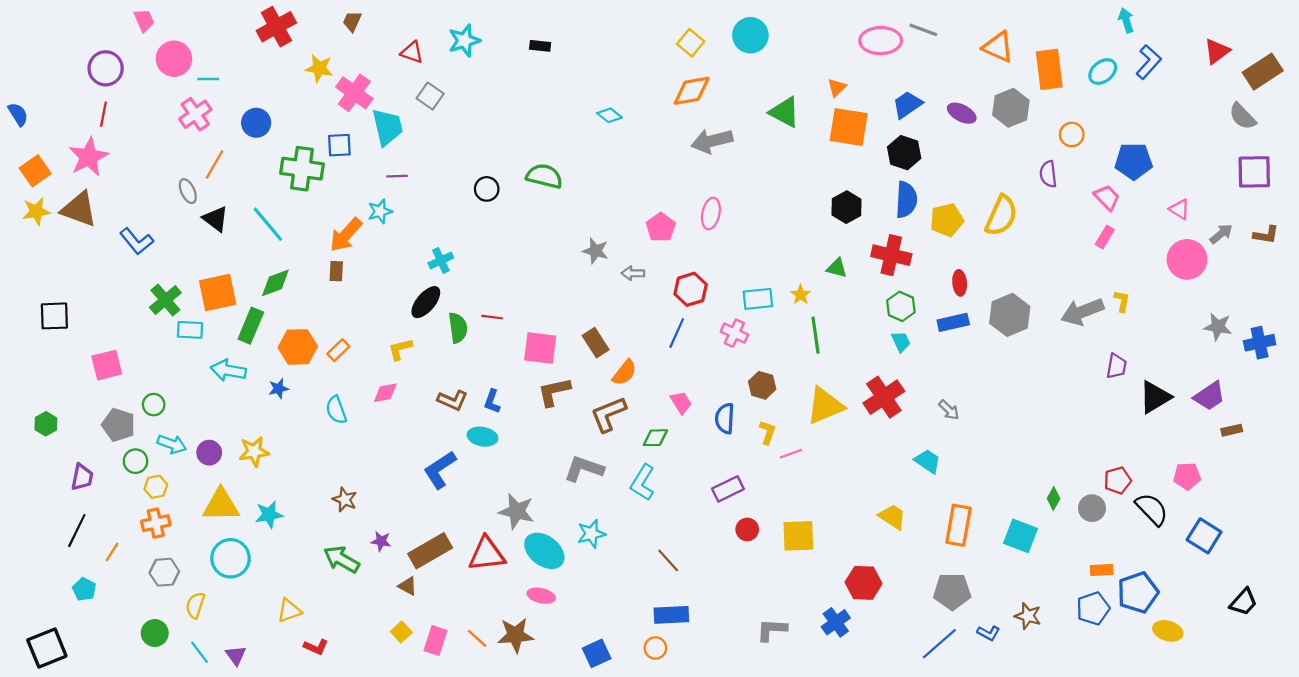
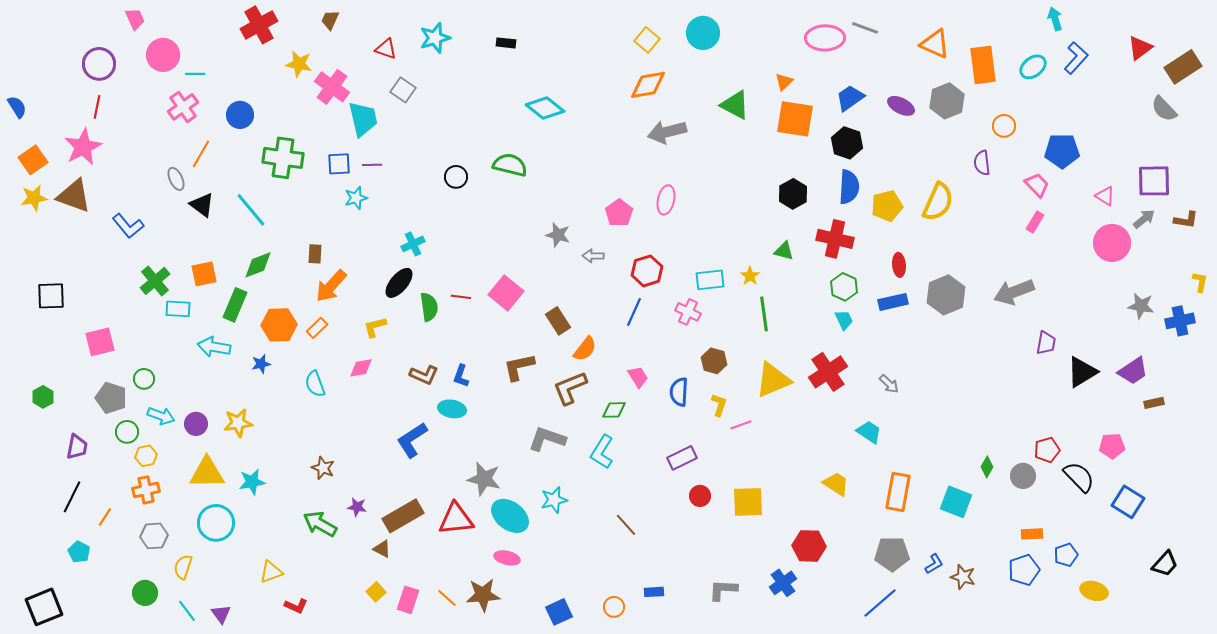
cyan diamond: (609, 115) -> (545, 108), moved, size x1.6
blue square: (339, 145) -> (339, 164), moved
purple square: (1254, 172) -> (1154, 181), moved
orange arrow: (346, 235) -> (331, 286), moved
orange square: (218, 292) -> (204, 274), size x0.7
yellow L-shape: (1122, 301) -> (1200, 282), moved
pink square: (540, 348) -> (506, 293), moved, turned 32
blue pentagon: (1138, 592) -> (1066, 555), size x0.6
blue rectangle: (671, 615) -> (654, 592), moved, size x0.6
blue L-shape: (988, 633) -> (934, 564), moved, turned -60

